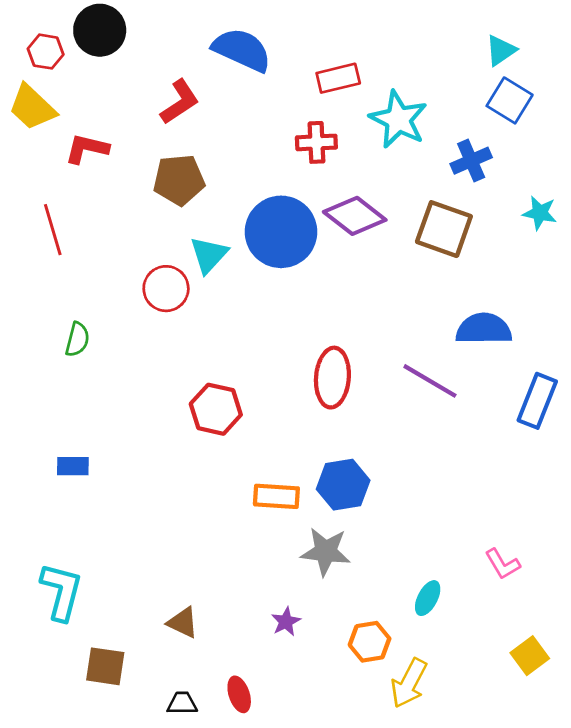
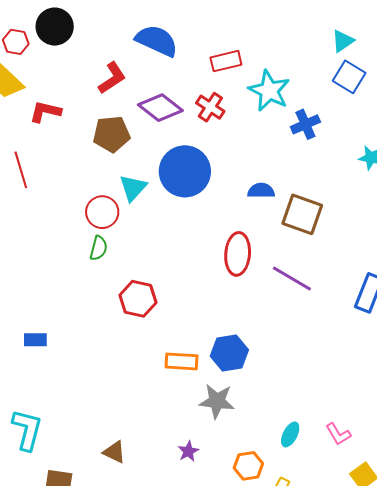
red cross: (316, 142) -> (210, 107), turned 36
blue cross: (471, 161) -> (305, 124), moved
purple diamond: (355, 216) -> (160, 108), moved
brown square: (444, 229) -> (302, 214), moved
blue semicircle: (484, 329) -> (261, 191), moved, size x0.7
green semicircle: (77, 339) -> (99, 248), moved
red ellipse: (332, 378) -> (238, 254), moved
pink L-shape: (502, 564) -> (338, 434), moved

